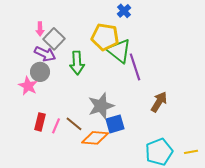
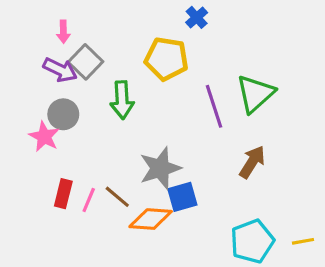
pink arrow: (40, 29) -> (63, 32), moved
green triangle: (119, 51) -> (255, 94), moved, turned 40
purple arrow: (45, 54) -> (60, 70), moved

